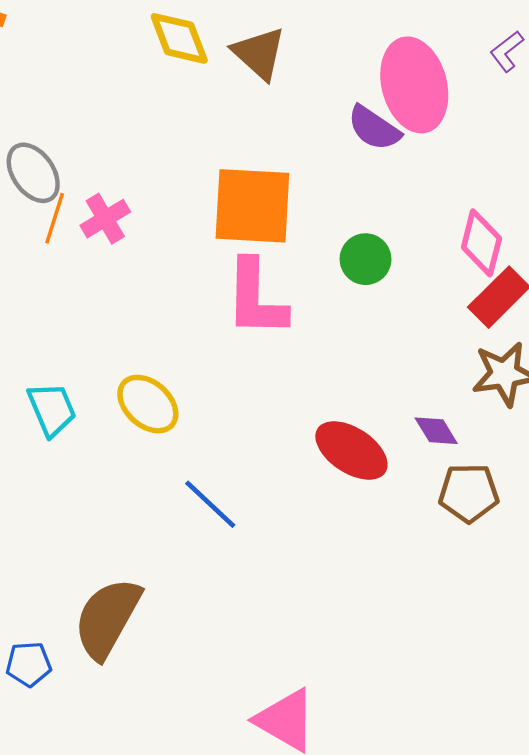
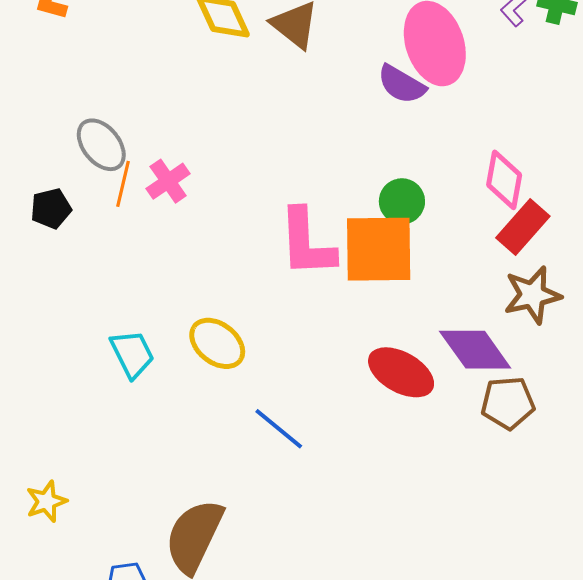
orange square: (252, 206) -> (379, 249), moved
purple diamond: (436, 431) -> (475, 350), size x1.8

